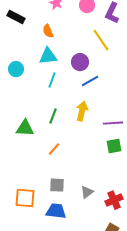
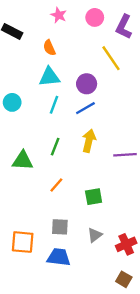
cyan circle: (16, 69) -> (12, 102), moved
blue line: (90, 81) -> (85, 108), moved
green square: (114, 146) -> (94, 197), moved

